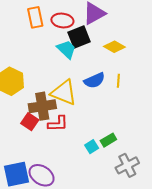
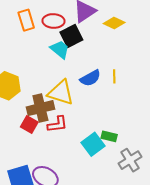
yellow diamond: (114, 47) -> (114, 23), moved
green rectangle: (108, 140) -> (109, 136), turned 49
cyan square: (92, 147) -> (93, 144), size x1.6

